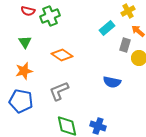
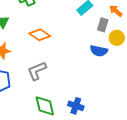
blue semicircle: (112, 82) -> (99, 51), moved

